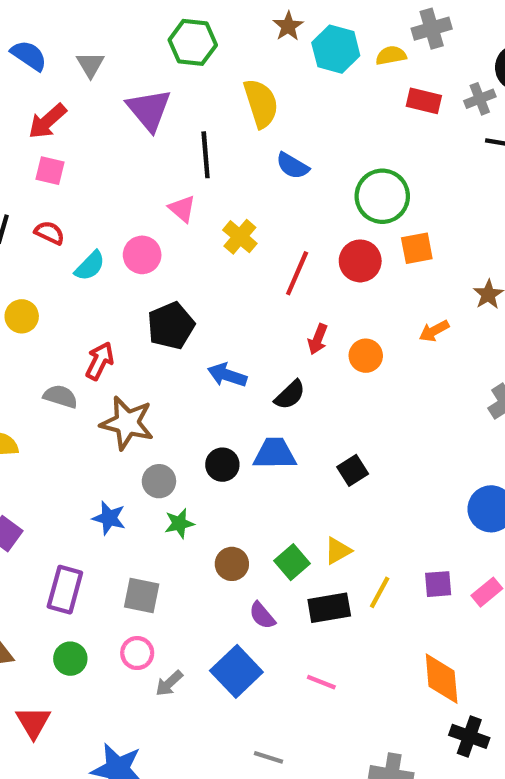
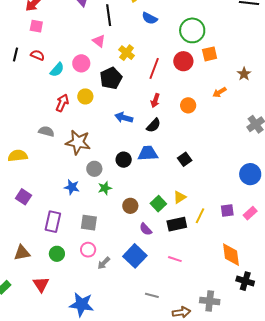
yellow circle: (22, 316) -> (85, 96), moved
black pentagon: (171, 326) -> (111, 78), moved
red arrow: (318, 339) -> (155, 100), moved
red arrow: (100, 361) -> (62, 103), moved

